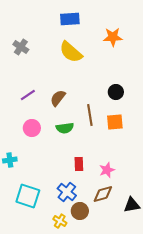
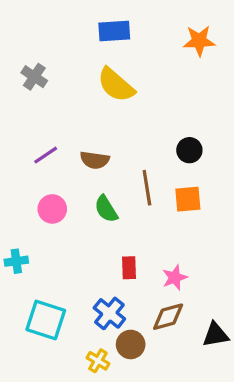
orange star: (113, 37) -> (199, 41), moved
brown semicircle: (58, 98) -> (95, 160), turned -120
green semicircle: (65, 128) -> (106, 209), turned 66

